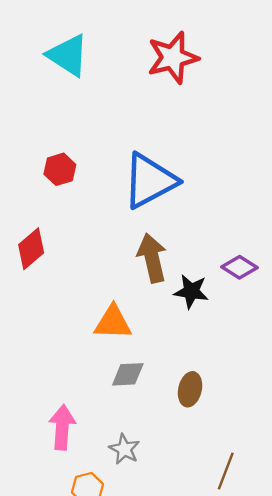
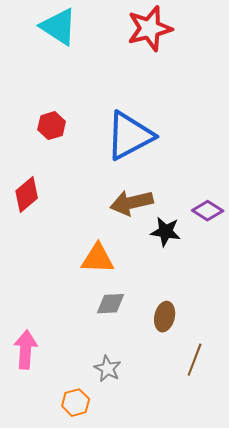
brown arrow: (152, 258) -> (132, 203), turned -90
pink arrow: (62, 427) -> (26, 350), moved
brown line: (226, 471) -> (195, 360), moved

